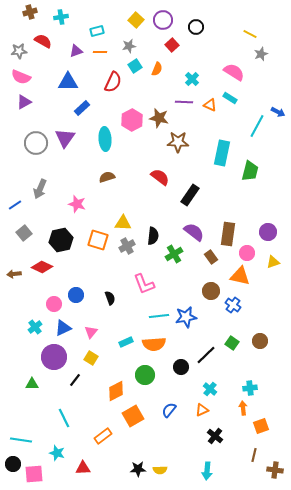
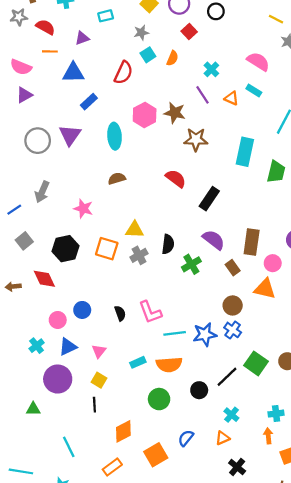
gray star: (19, 51) -> (19, 17), moved
orange line: (100, 52) -> (50, 51), moved
purple line: (184, 102) -> (203, 95), turned 54
red diamond: (42, 267) -> (44, 279), turned 40
pink L-shape: (144, 284) -> (150, 312), moved
blue cross: (233, 305) -> (233, 330), moved
green square: (232, 343) -> (256, 363), size x1.5
black line: (75, 380) -> (94, 405), moved, turned -40
orange diamond: (116, 391) -> (123, 431), moved
orange square: (133, 416) -> (156, 455), moved

